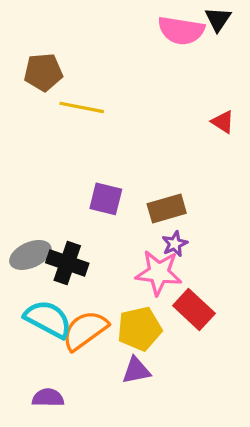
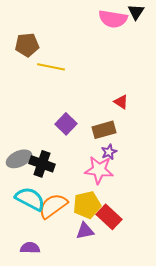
red triangle: (223, 122) -> (121, 102), moved
purple square: (106, 199) -> (66, 124), turned 30
red rectangle: (194, 310) -> (109, 217), moved

